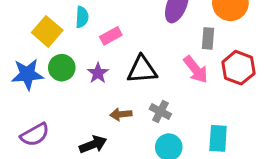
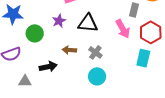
green circle: (62, 68) -> (35, 33), moved
cyan rectangle: (218, 138) -> (143, 58), moved

